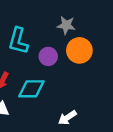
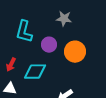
orange circle: (79, 50) -> (75, 52), moved

